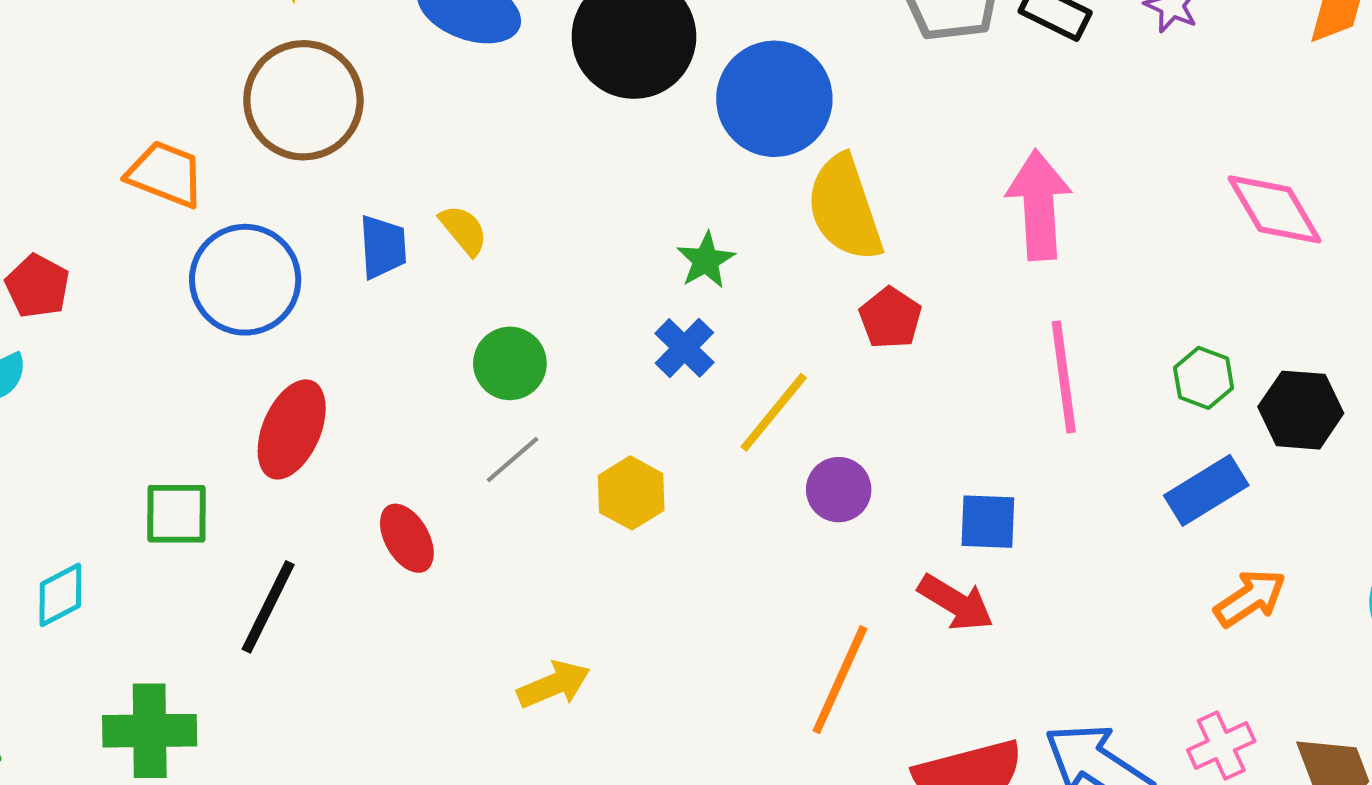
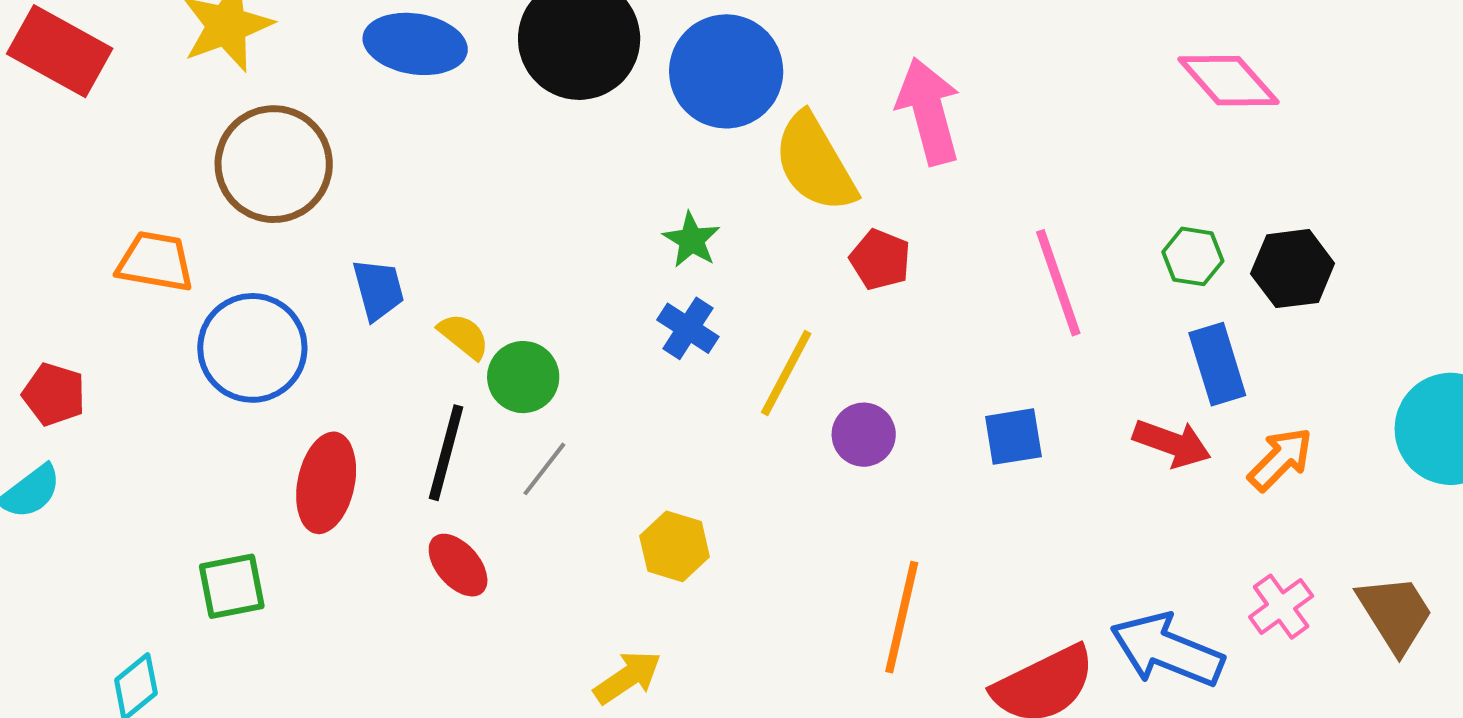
pink arrow: (1039, 205) -> (929, 111), moved
yellow semicircle: (463, 230) -> (464, 336), moved
blue rectangle: (1206, 490) -> (1217, 364), turned -64
yellow hexagon: (631, 493) -> (675, 546), moved
red arrow: (956, 603) -> (1172, 443), moved
black line: (268, 607) -> (446, 453), moved

